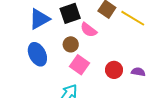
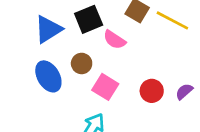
brown circle: (71, 44) -> (82, 63), moved
purple semicircle: (138, 72) -> (184, 91), turned -48

